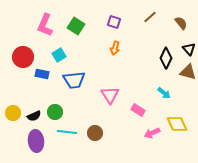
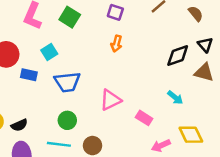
black diamond: (166, 58) -> (178, 56), turned 45
pink triangle: (110, 95) -> (110, 100), turned 36
green circle: (55, 112) -> (67, 120), moved

